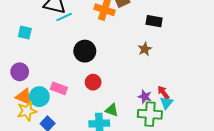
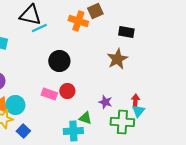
brown star: (145, 49) -> (117, 59), size x1.5
pink rectangle: (59, 88) -> (49, 94), moved
red arrow: (163, 92) -> (135, 101), turned 40
purple star: (145, 97) -> (105, 102), moved

